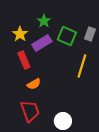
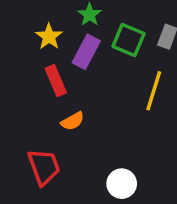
purple rectangle: (42, 43) -> (86, 52), turned -30
red trapezoid: (30, 111) -> (44, 167), moved

